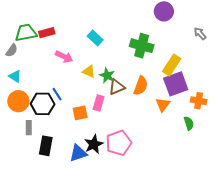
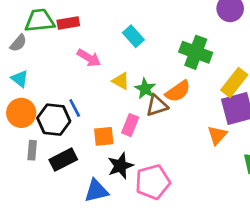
orange semicircle: (141, 86) -> (178, 91), moved, turned 30
black star: (94, 144) -> (120, 166), moved
black rectangle: (46, 146) -> (63, 160), moved, turned 48

